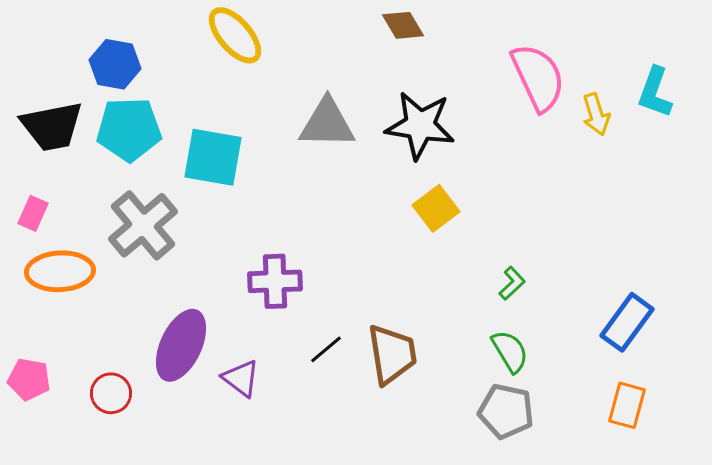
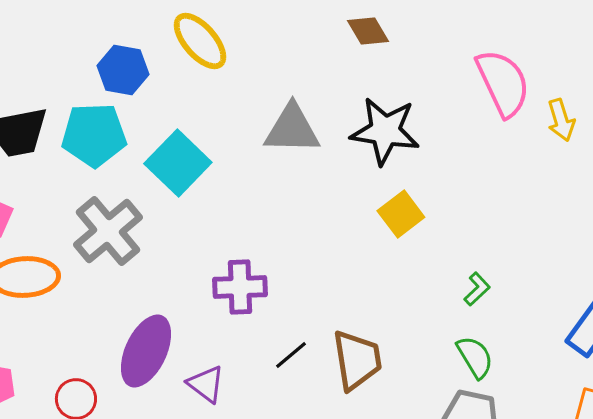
blue hexagon: (115, 64) -> (123, 70), moved
cyan square: (213, 157) -> (178, 163), turned 34

